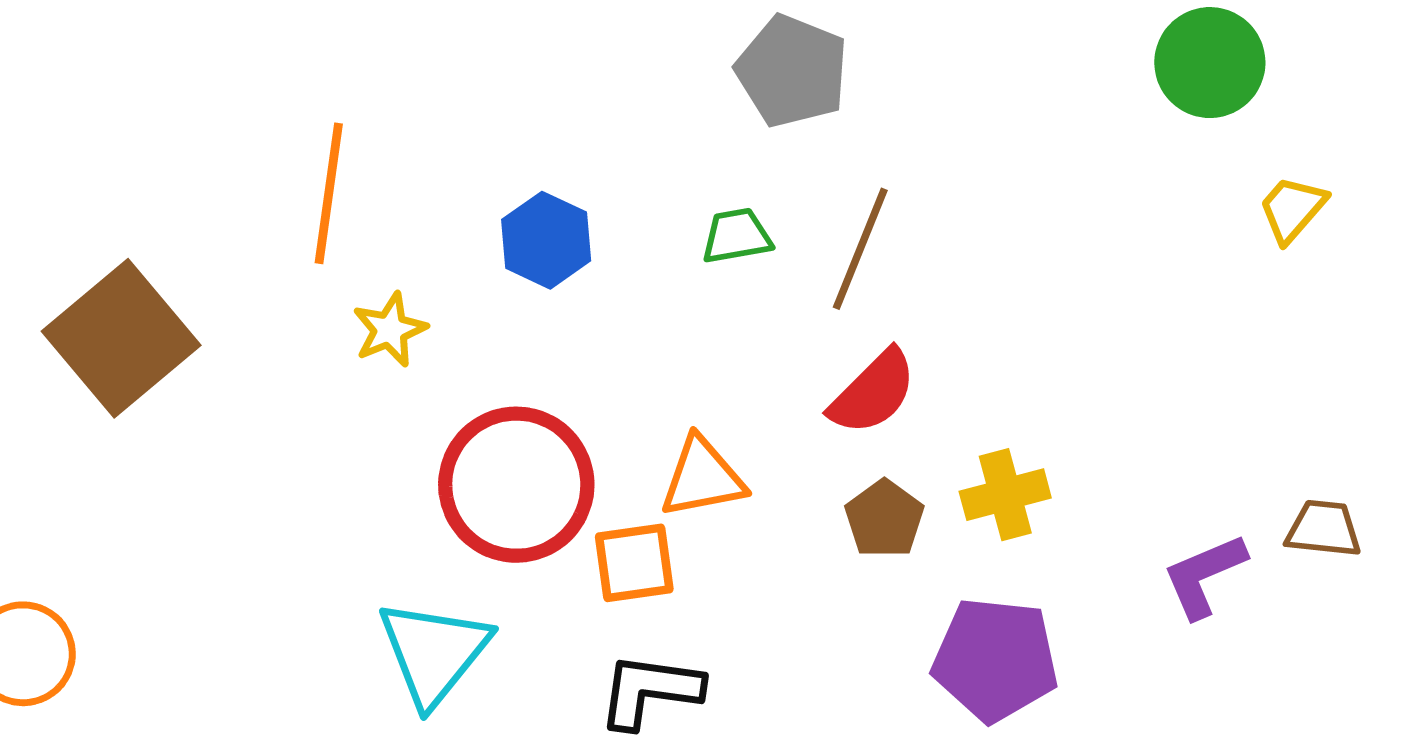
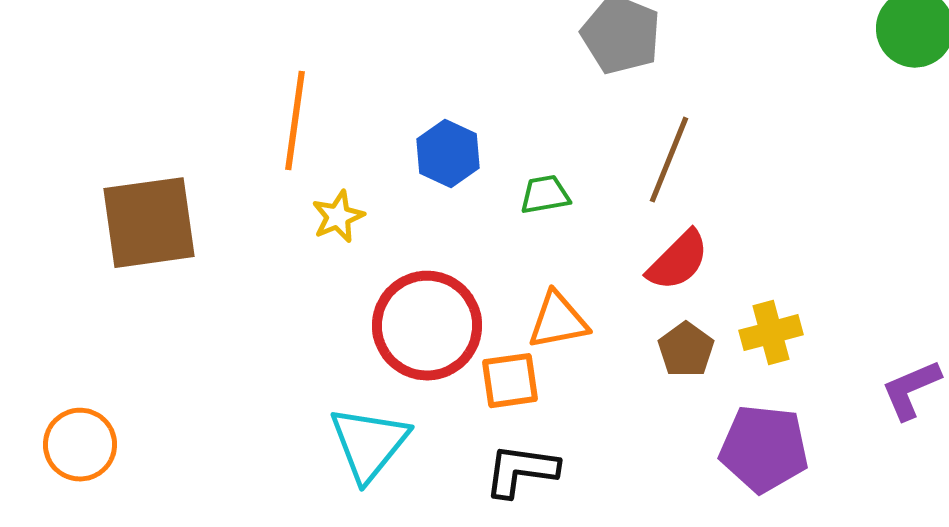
green trapezoid: (737, 236) -> (545, 195), moved
brown square: (121, 338) -> (149, 223), turned 32

